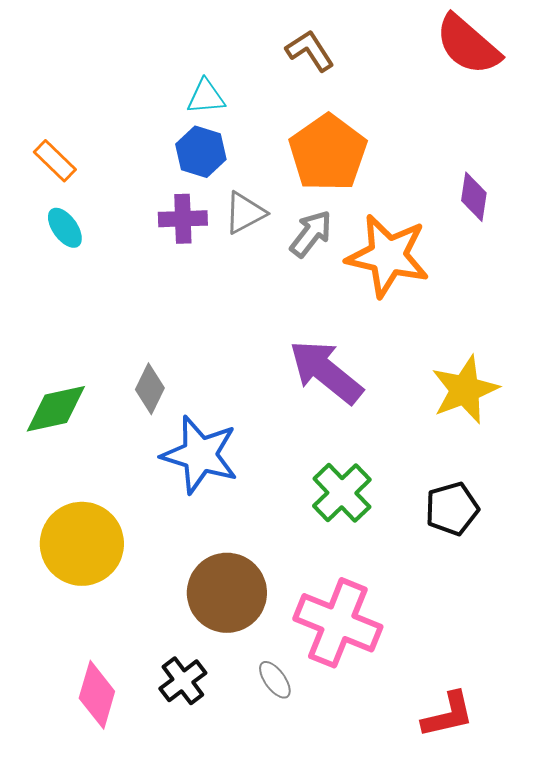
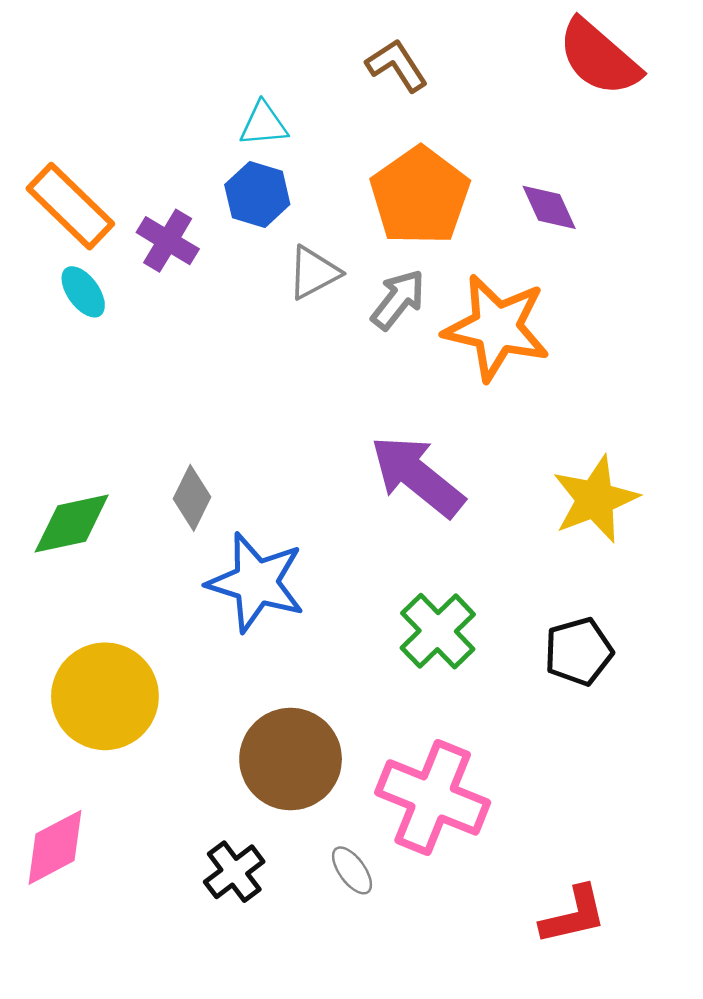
orange rectangle: (55, 161) -> (70, 206), size x1.6
purple diamond: (474, 197) -> (549, 207), moved, turned -33
purple cross: (183, 219) -> (168, 241), moved, turned 33
pink diamond: (97, 695) -> (55, 847), moved, turned 46

